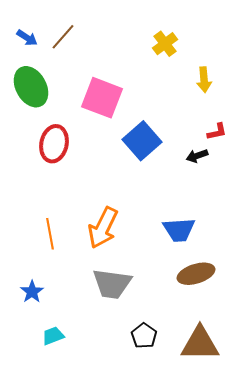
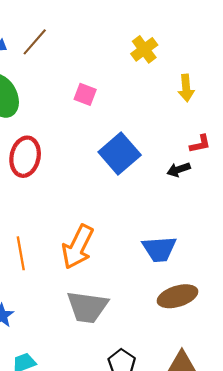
pink square: (102, 98) -> (85, 94), moved, size x0.5

